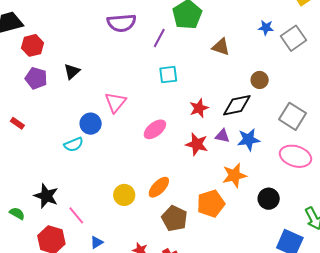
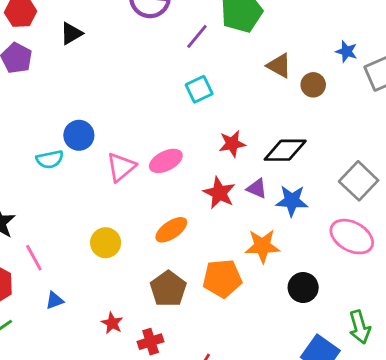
black triangle: (72, 71) -> (71, 33), moved
cyan square: (168, 75) -> (199, 89), turned -30
brown circle: (260, 80) -> (313, 85), moved
pink triangle: (116, 102) -> (121, 167), moved
orange ellipse: (159, 187) -> (171, 230), moved

